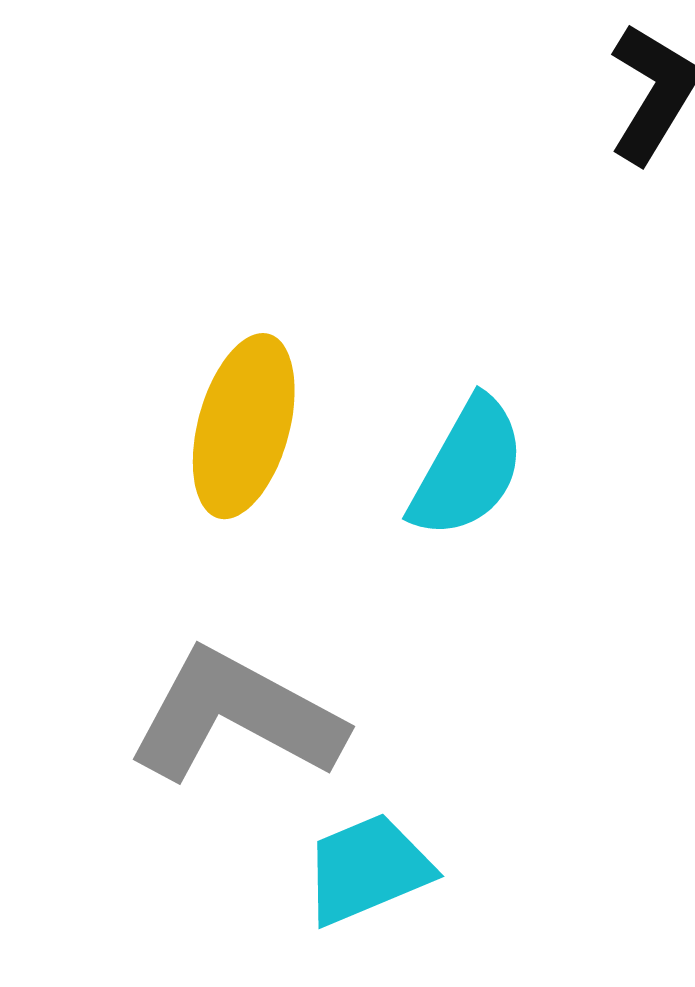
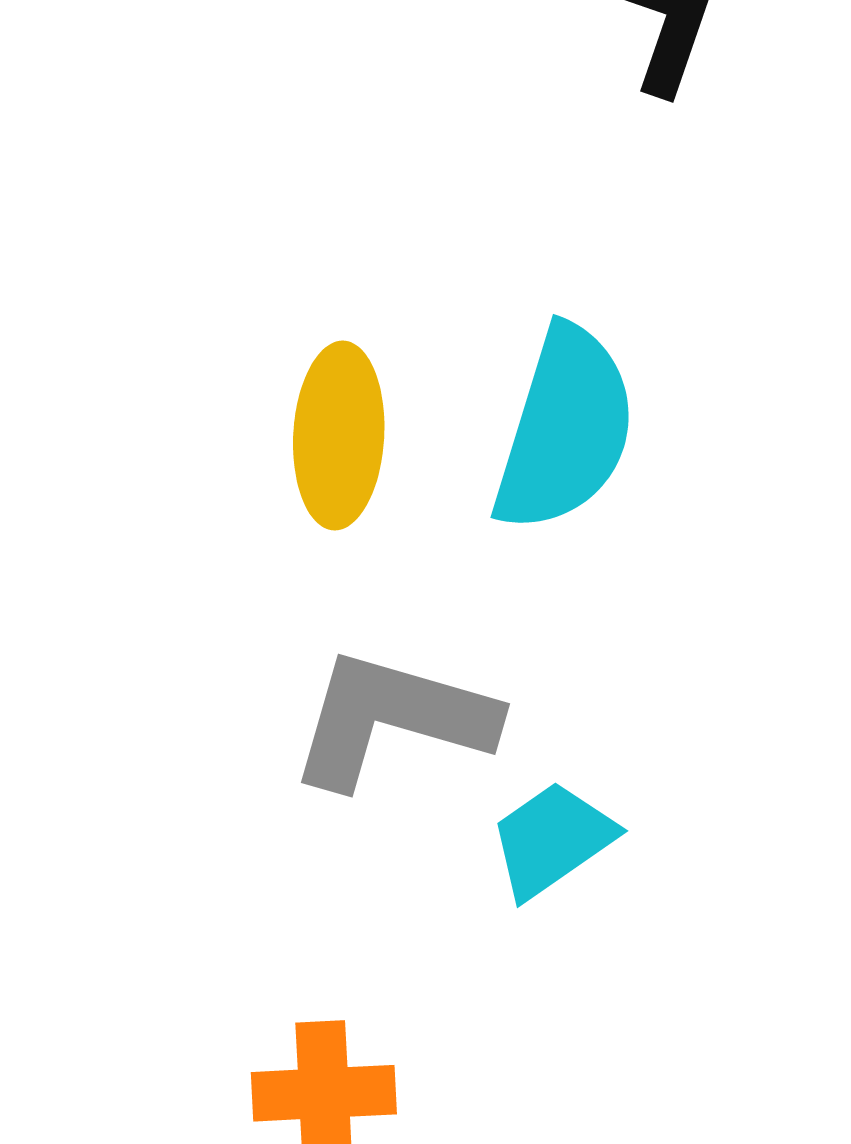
cyan semicircle: (468, 468) -> (565, 429), size x1.4

